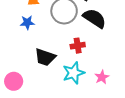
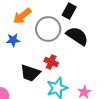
red cross: (78, 46) -> (51, 62), moved, turned 32

